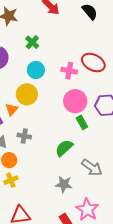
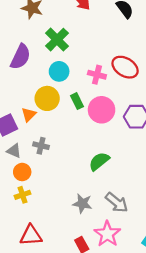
green cross: (32, 42) -> (57, 40), size x1.5
green rectangle: (82, 122) -> (77, 101), moved
green semicircle: (64, 148) -> (99, 161), moved
gray arrow: (92, 168) -> (117, 202), moved

